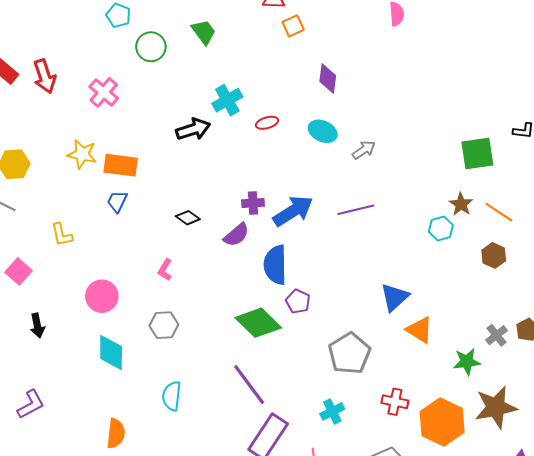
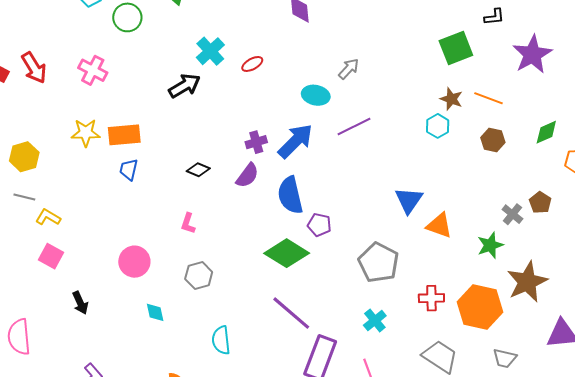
cyan ellipse: (323, 131) -> (316, 95), moved
yellow L-shape: (62, 235) -> (48, 217), moved, turned 145
cyan diamond: (111, 352) -> (155, 312), size x0.6

